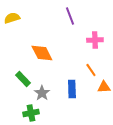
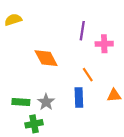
purple line: (70, 16) -> (82, 31), moved, turned 30
orange line: (91, 70) -> (88, 75), moved
green rectangle: (23, 79) -> (21, 102), moved, turned -42

